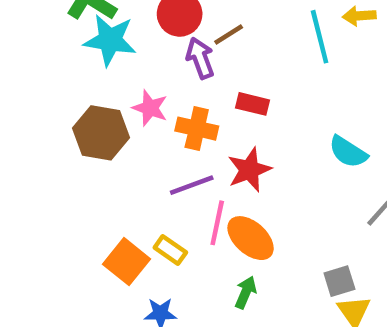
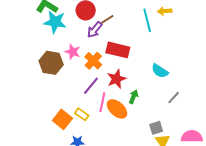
purple arrow: (200, 58) -> (95, 30), turned -120
red rectangle: (253, 104) -> (118, 50), size x1.6
orange cross: (197, 129) -> (93, 61), turned 30
purple line: (192, 185) -> (91, 86), turned -30
green arrow: (246, 292) -> (134, 97), moved

